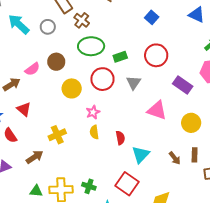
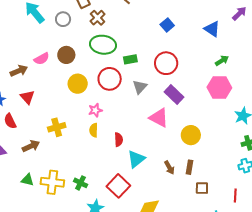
purple rectangle: (183, 85) -> (174, 95), moved

